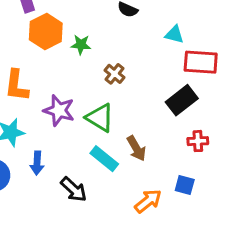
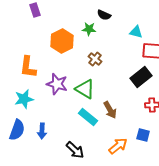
orange hexagon: (46, 31) -> (62, 41), moved
green star: (81, 45) -> (89, 29), moved
blue arrow: (37, 163) -> (42, 131), moved
black arrow: (74, 189) -> (75, 150), moved

